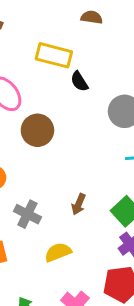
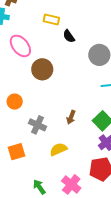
yellow rectangle: (54, 55) -> (51, 19), size x0.7

